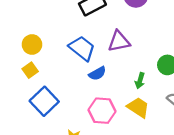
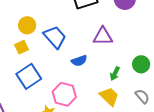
blue trapezoid: (82, 48) -> (55, 37), moved
pink hexagon: (102, 111) -> (64, 94), moved

